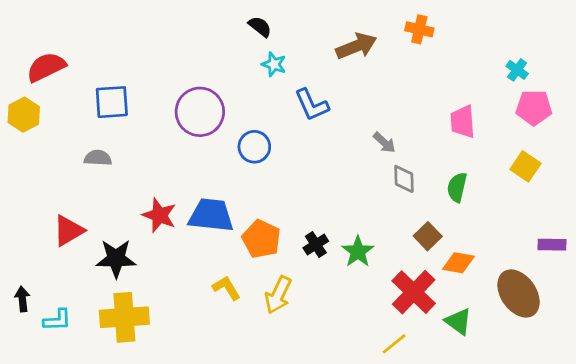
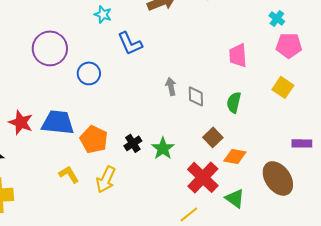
gray arrow: (384, 143) -> (171, 86), moved, turned -144

